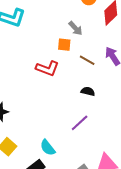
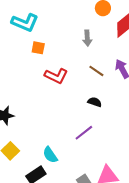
gray arrow: (75, 28) -> (87, 38), turned 35
orange square: (64, 45) -> (38, 48), moved

